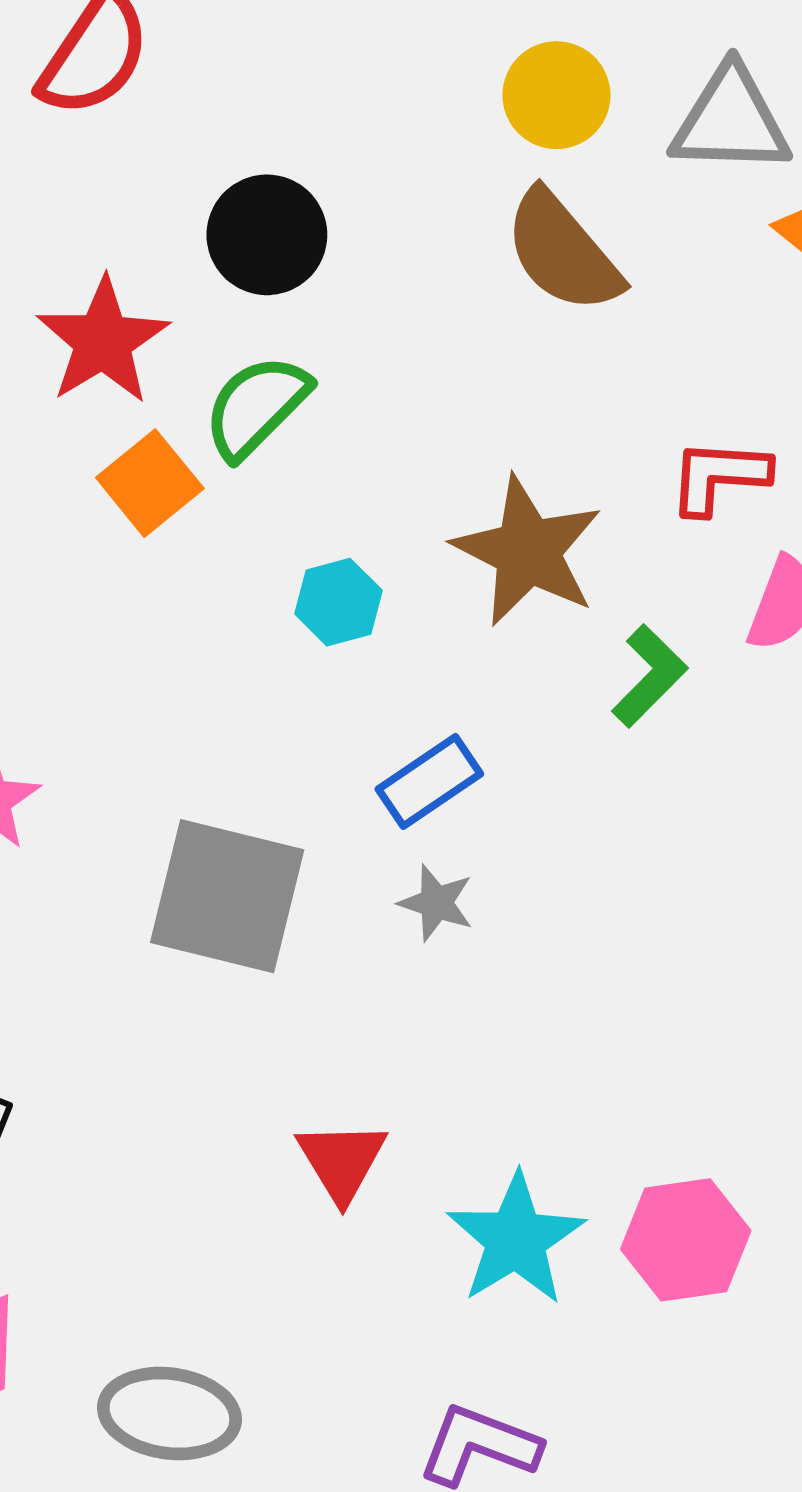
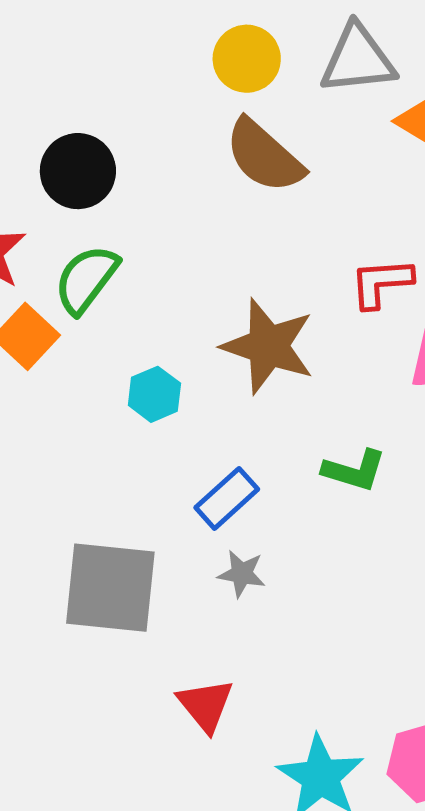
green L-shape: (649, 676) -> (354, 470), moved, turned 70
red triangle: (342, 1161) -> (206, 705), moved

